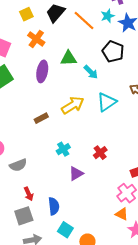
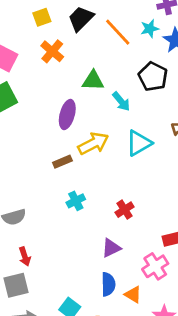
purple ellipse: (42, 71) -> (67, 114), moved
brown rectangle: (41, 118) -> (62, 162), moved
purple triangle: (76, 173) -> (111, 248), moved
blue semicircle: (54, 206) -> (108, 284), moved
orange triangle: (122, 214) -> (133, 295), moved

